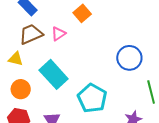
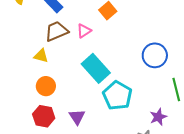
cyan rectangle: (54, 74) -> (96, 68), moved

